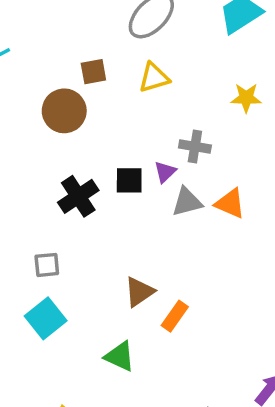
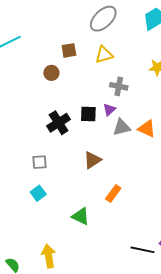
brown circle: (64, 111) -> (51, 73), size x0.6
gray cross: (195, 146) -> (119, 86), moved
brown triangle: (139, 292) -> (92, 160), moved
cyan square: (46, 318) -> (38, 193), size x0.7

